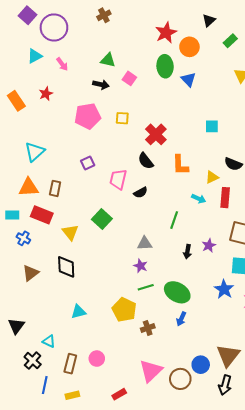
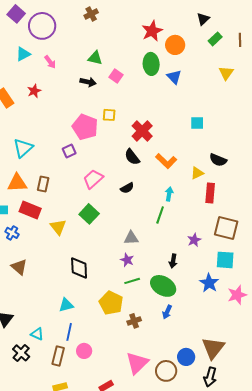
black triangle: (209, 20) -> (203, 19), moved
pink pentagon: (88, 116) -> (85, 127), moved, turned 30
purple square: (88, 163) -> (69, 151), moved
orange L-shape: (180, 165) -> (166, 161), turned -45
pink trapezoid: (118, 179) -> (93, 179), moved, turned 35
cyan arrow: (199, 199) -> (169, 194), moved, turned -104
black arrow: (187, 252) -> (173, 261), moved
black diamond: (66, 267) -> (79, 268), moved
brown triangle: (31, 273) -> (19, 267), turned -42
blue line: (45, 385) -> (69, 332), moved

